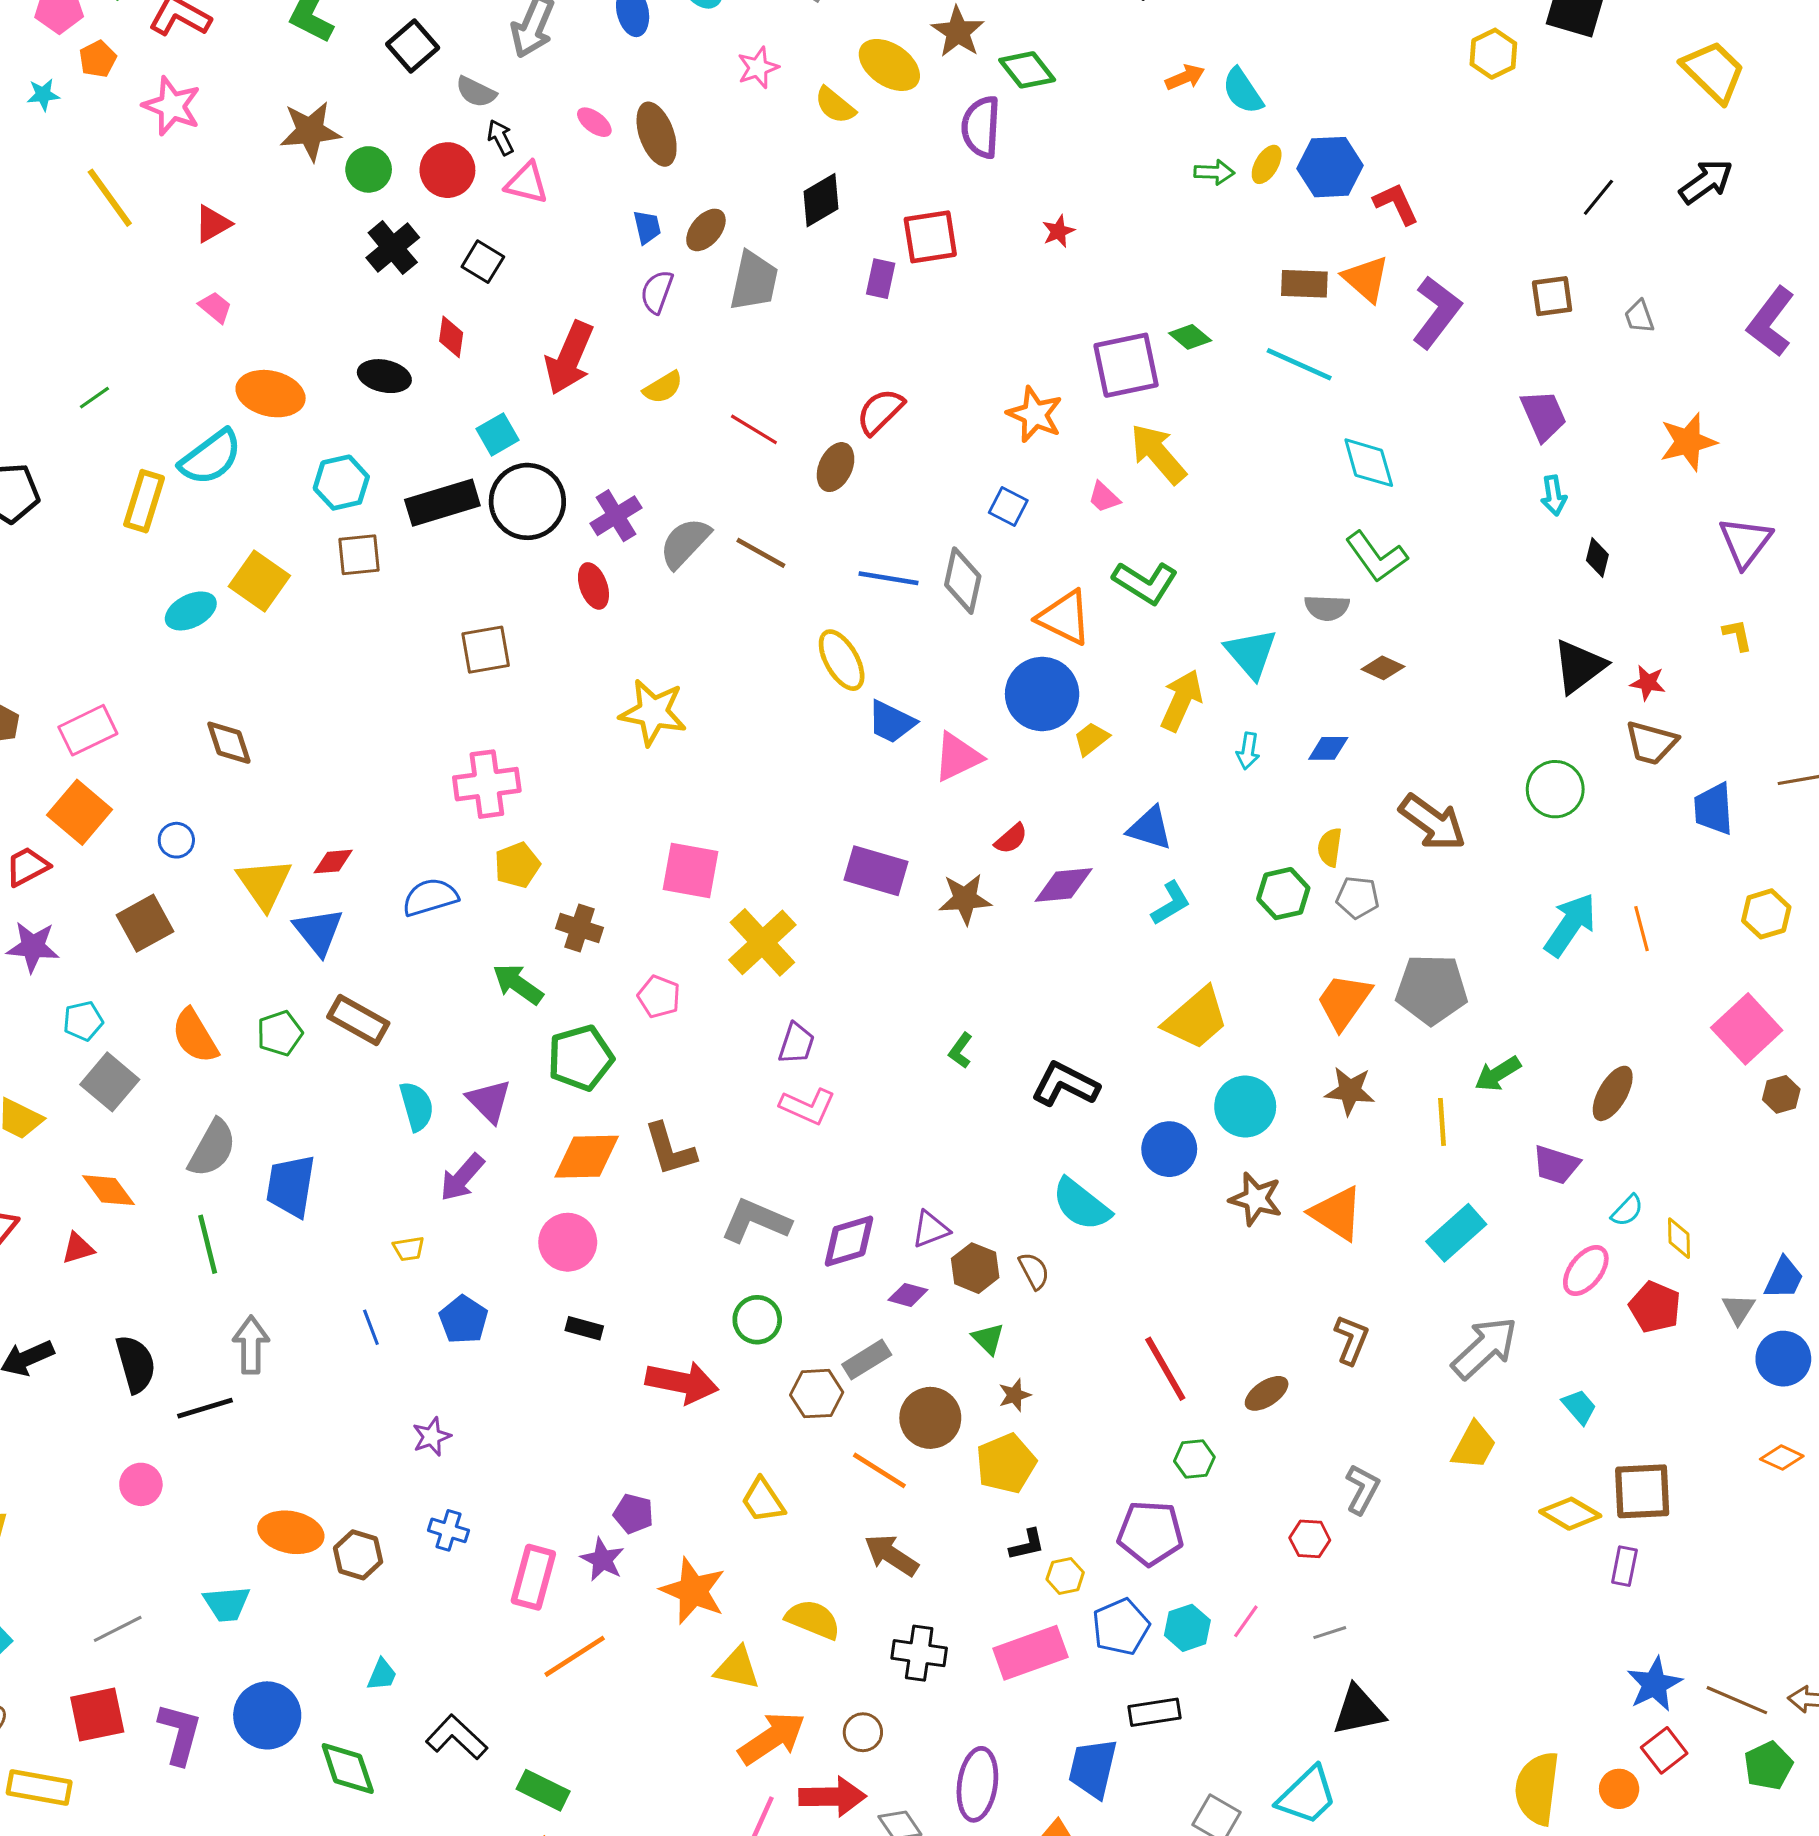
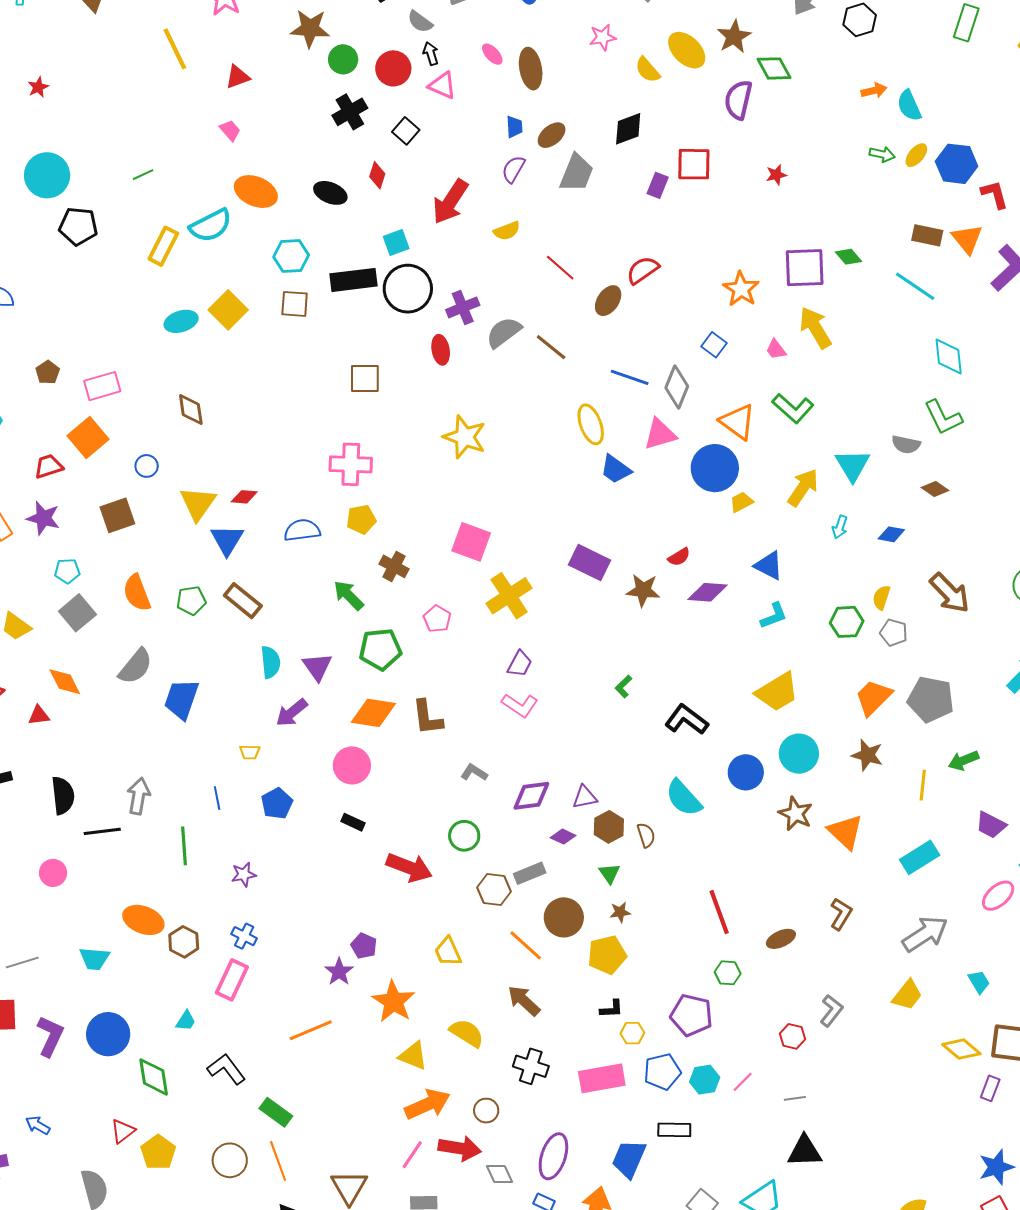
pink triangle: (957, 757) -> (660, 434), moved
gray L-shape: (756, 1221) -> (474, 773), size x0.6
green line: (208, 1244) -> (184, 846), moved
pink rectangle: (533, 1577) -> (232, 980), moved

